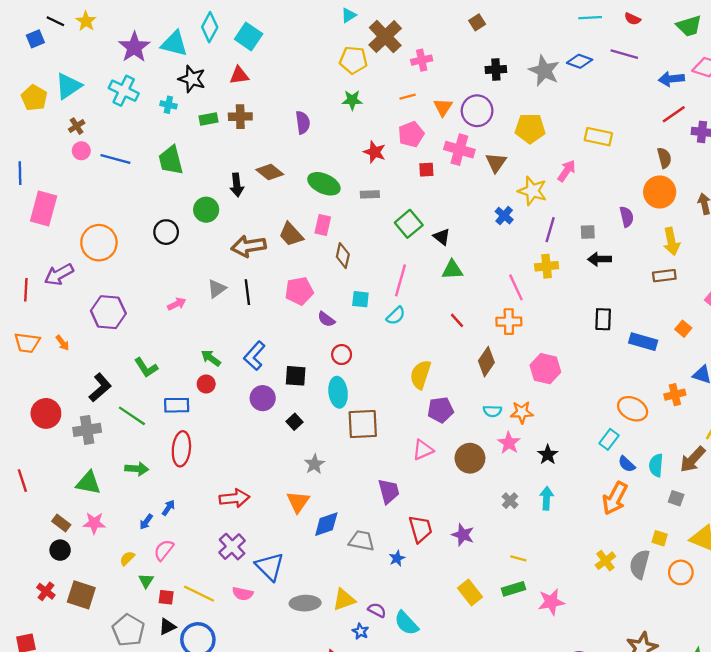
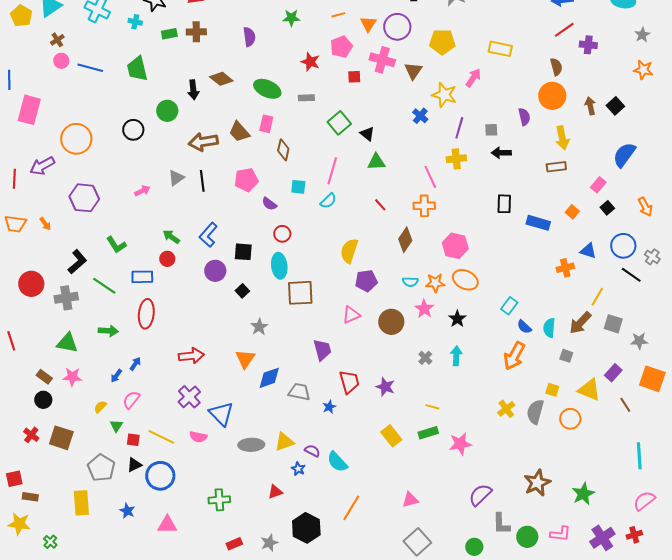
orange ellipse: (633, 409) -> (465, 280), moved

